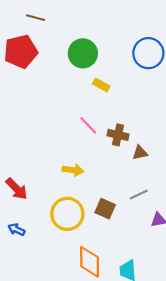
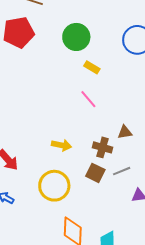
pink line: (88, 125) -> (88, 99), moved
brown cross: (118, 135) -> (103, 147), moved
brown square: (105, 209) -> (95, 173), moved

